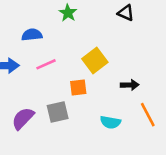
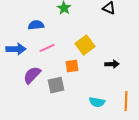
orange line: (148, 115) -> (126, 101), moved, turned 30
purple semicircle: (23, 118) -> (32, 75), moved
cyan semicircle: (110, 122) -> (97, 102), moved

